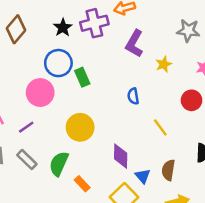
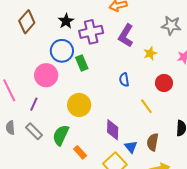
purple cross: (94, 23) -> (91, 32), moved
red circle: (192, 100) -> (164, 83), moved
purple line: (26, 127) -> (34, 104), turned -32

